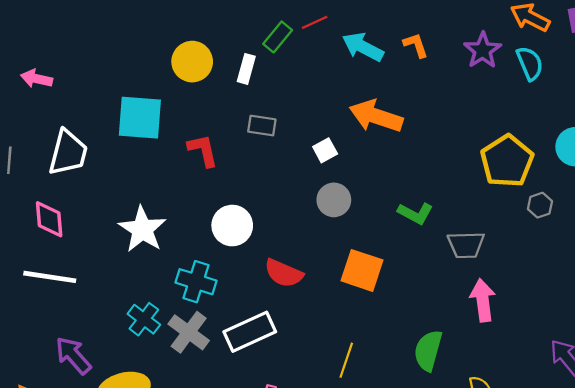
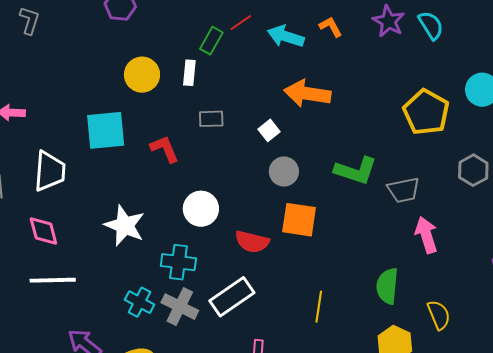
gray hexagon: (540, 205) -> (473, 170), moved, size x1.4
green L-shape: (415, 213) -> (356, 171), size x1.4
orange square: (362, 270) -> (299, 220), moved

